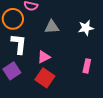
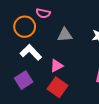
white L-shape: (19, 44) -> (31, 52), turned -50

